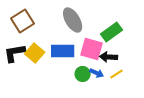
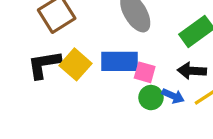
pink square: (92, 49) -> (145, 72), moved, size x0.6

